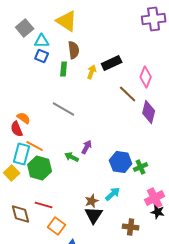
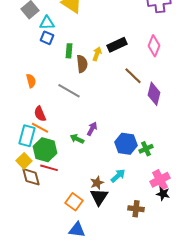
brown semicircle: (74, 50) -> (82, 64), moved
pink diamond: (146, 77) -> (154, 46), moved
orange semicircle: (24, 118) -> (31, 81), moved, turned 40
red semicircle: (17, 129) -> (40, 114), moved
yellow square: (12, 173) -> (24, 161), moved
red line: (44, 205) -> (49, 168), moved
brown diamond: (21, 214) -> (31, 177), moved
orange square: (57, 226) -> (74, 202), moved

